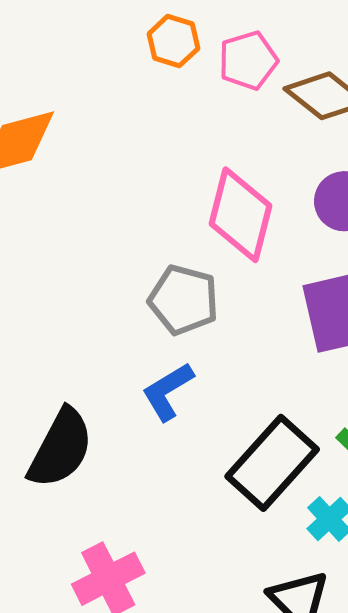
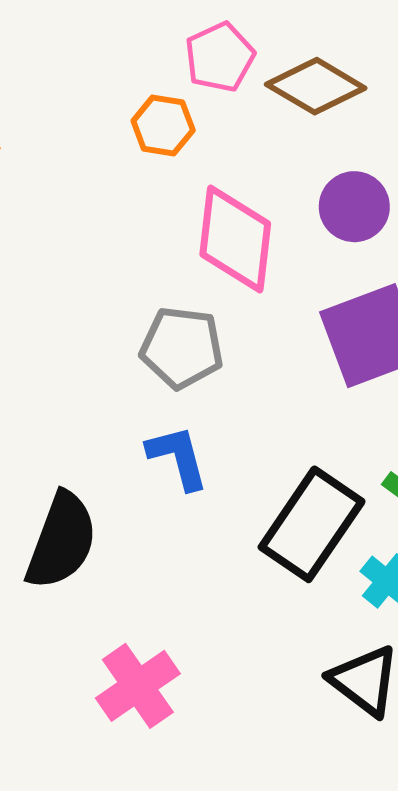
orange hexagon: (173, 41) -> (163, 126), moved
blue L-shape: (168, 391) -> (178, 457), turned 114

